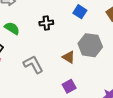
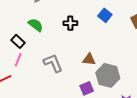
gray hexagon: (90, 45) -> (108, 75), moved
brown triangle: (69, 57) -> (89, 59), turned -32

